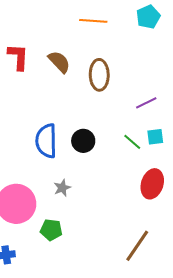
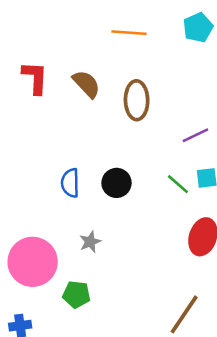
blue semicircle: (46, 141) -> (70, 183), size x0.7

